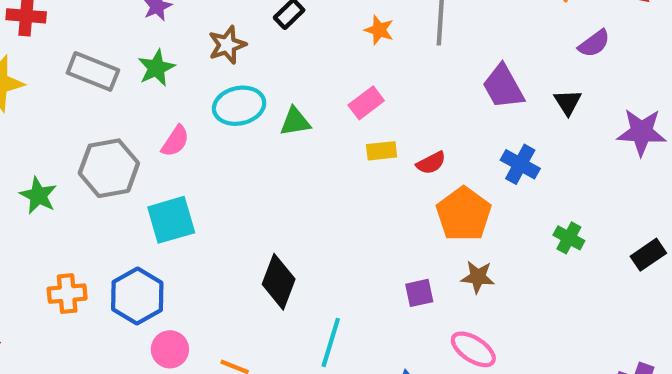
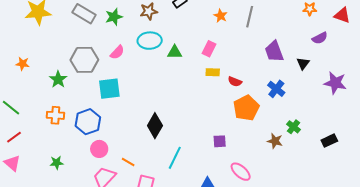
pink rectangle: (366, 103) -> (209, 49), turned -35
red semicircle: (431, 163) -> (235, 82), turned 40
green star: (38, 195) -> (58, 79), moved
brown star: (478, 277) -> (275, 141), moved

